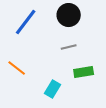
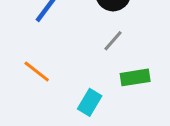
gray line: (69, 47) -> (113, 41), turned -35

